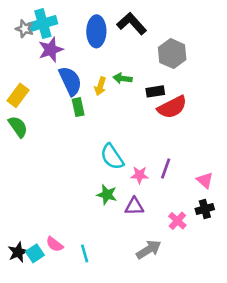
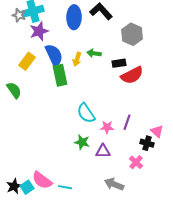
yellow rectangle: (18, 95) -> (27, 61), moved
green rectangle: (78, 107) -> (60, 75), size x1.5
black cross: (205, 209) -> (147, 143), moved, turned 32
pink semicircle: (55, 244) -> (42, 180), size x1.5
gray arrow: (149, 250) -> (114, 184), turned -126
cyan line: (85, 253) -> (65, 187), turned -64

